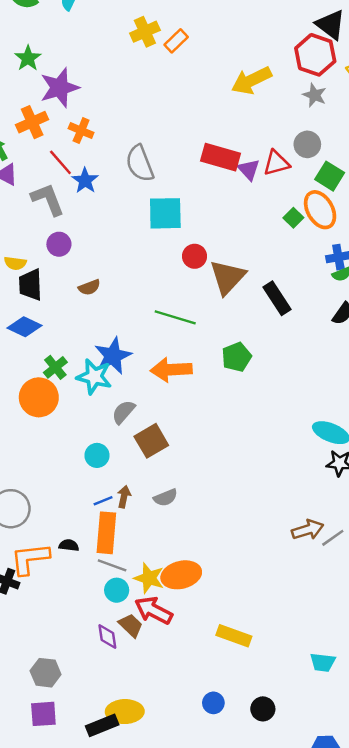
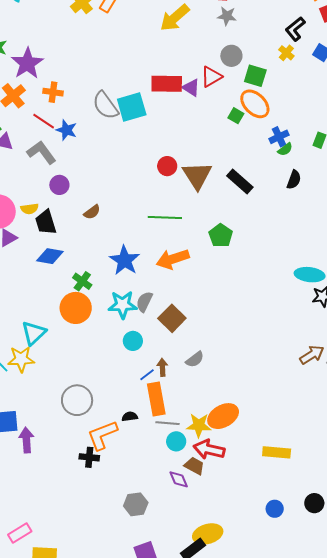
cyan square: (165, 213) -> (132, 107), moved
cyan star: (94, 377) -> (123, 305), moved
gray hexagon: (46, 673) -> (136, 504), moved

